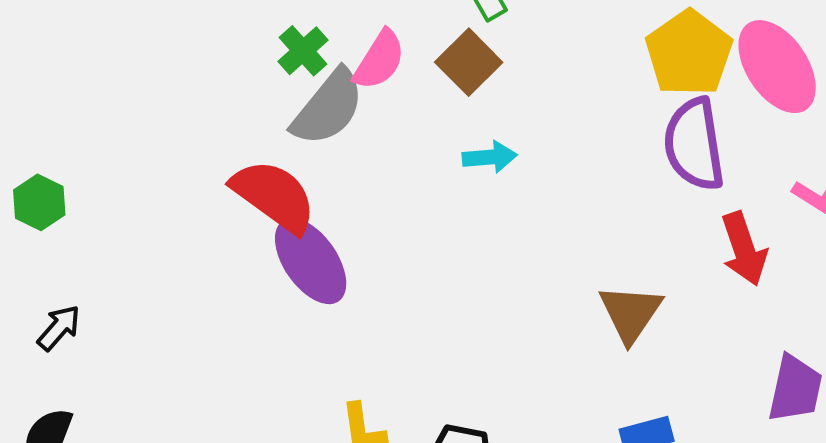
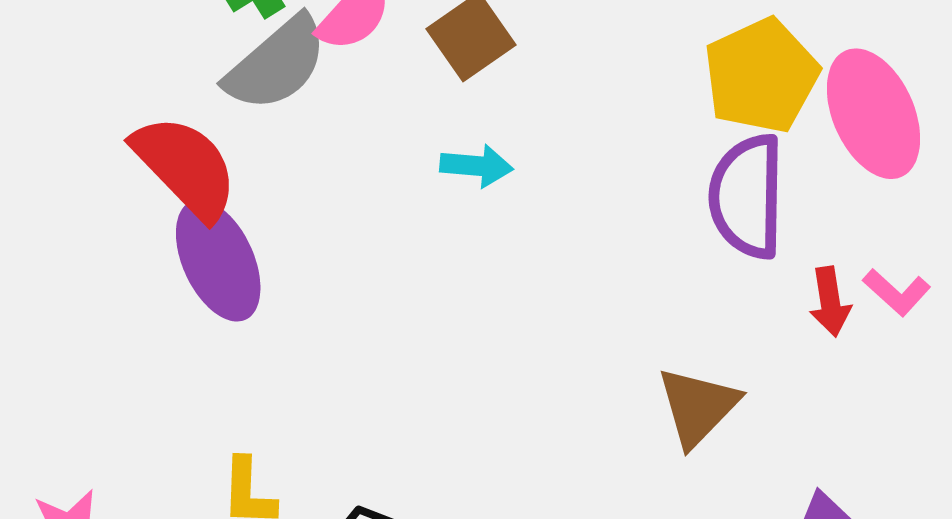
red arrow: (744, 249) -> (830, 302), moved, size x0.7
brown triangle: (631, 313) -> (698, 407), moved

